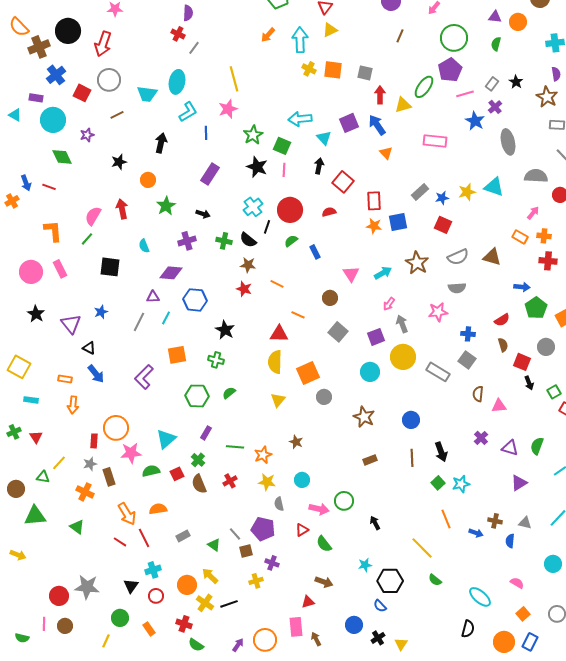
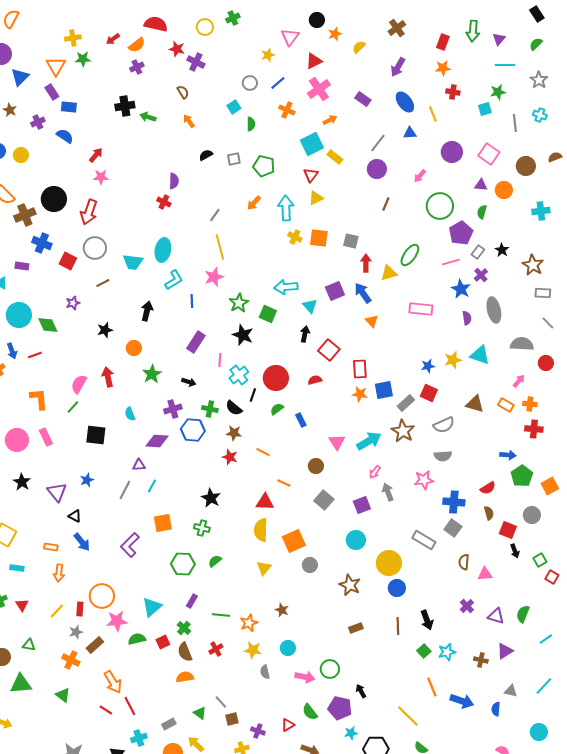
gray line: (194, 48) -> (215, 215), moved
purple pentagon: (450, 70) -> (461, 233), moved
purple semicircle: (556, 74) -> (467, 318), moved
blue cross: (56, 75) -> (42, 243), turned -30
cyan circle: (53, 120) -> (19, 315), moved
pink line: (284, 170) -> (220, 360), moved
red line: (49, 187) -> (35, 355), turned -40
gray rectangle: (420, 192) -> (406, 403), moved
brown triangle: (492, 257) -> (475, 404), moved
cyan arrow: (383, 273) -> (369, 441), size x1.4
blue hexagon: (195, 300) -> (193, 430), moved
blue cross: (468, 334) -> (454, 502), size x1.5
yellow circle: (403, 357) -> (389, 563), moved
yellow line: (59, 463) -> (57, 611), moved
brown rectangle: (109, 477) -> (95, 645), turned 66
orange semicircle: (158, 509) -> (185, 677), moved
brown cross: (495, 521) -> (481, 660), moved
purple pentagon: (263, 529) -> (340, 708), moved
red triangle: (302, 530) -> (288, 725), moved
blue arrow: (476, 533) -> (462, 701), size x1.6
gray rectangle: (183, 536) -> (169, 724), moved

